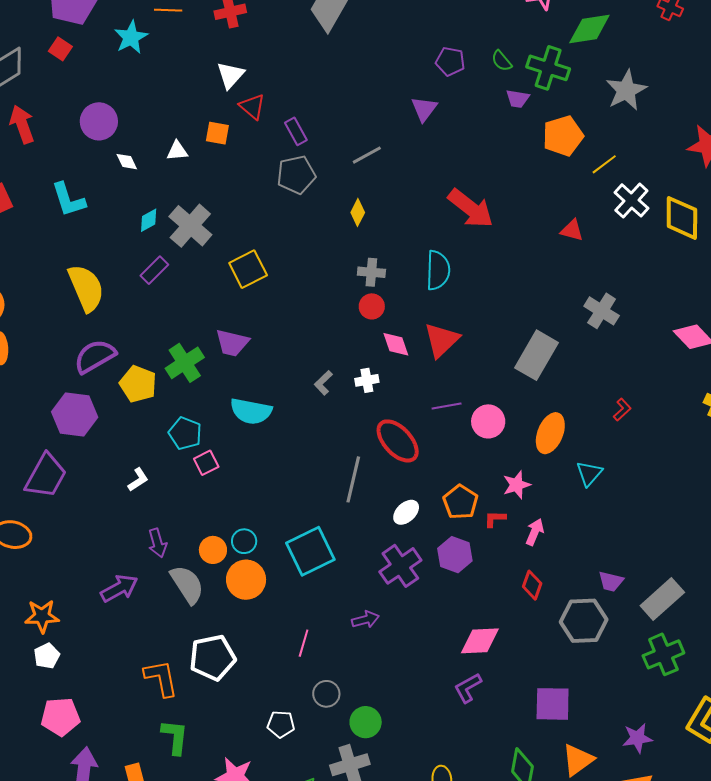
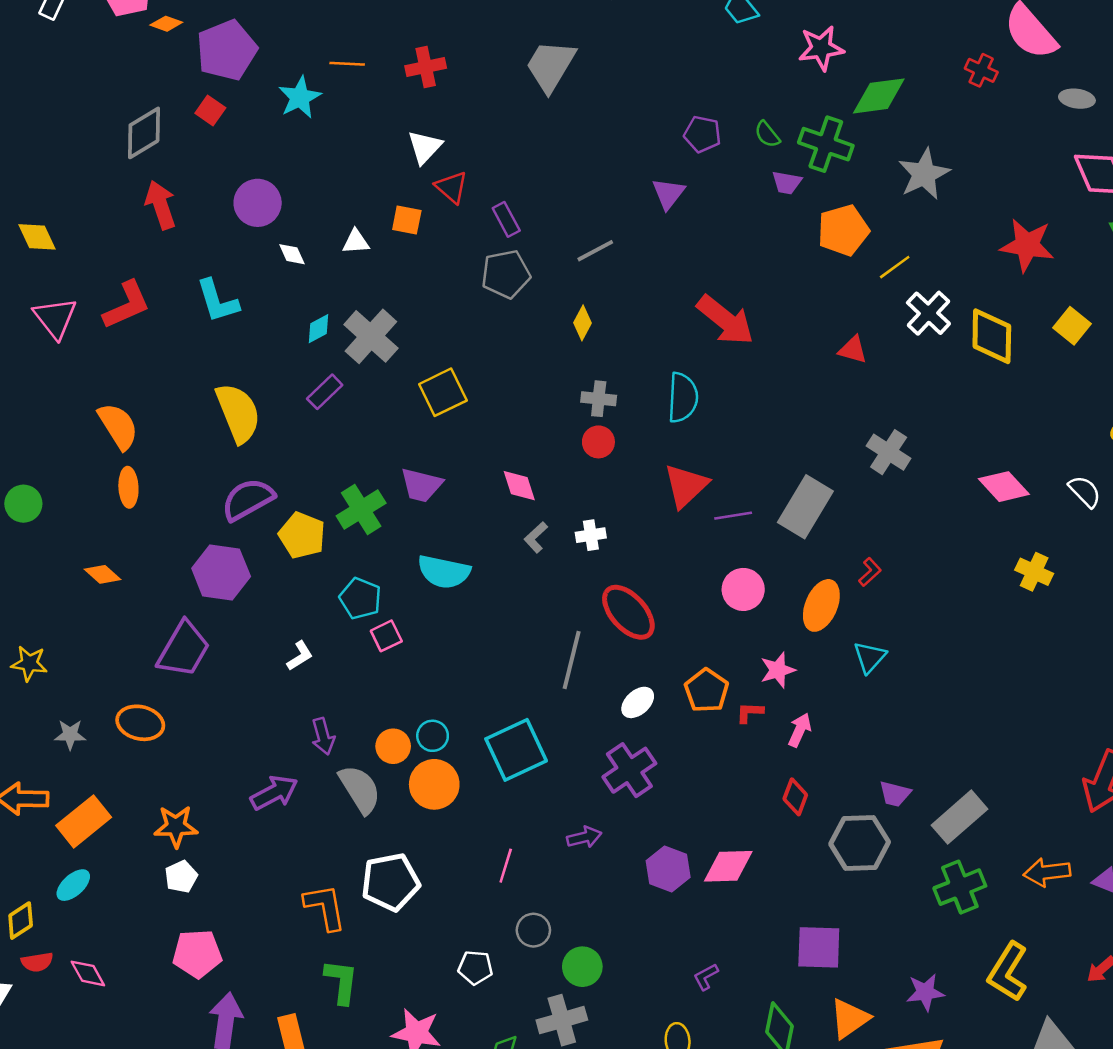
pink diamond: (396, 344) -> (519, 486), moved
purple line: (447, 406) -> (733, 516), moved
red L-shape: (622, 410) -> (870, 572), moved
purple hexagon: (455, 555) -> (668, 869), moved
purple L-shape: (468, 688) -> (706, 977), moved, size x0.7

